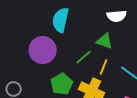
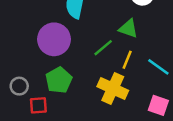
green pentagon: (62, 84) -> (59, 80), moved

